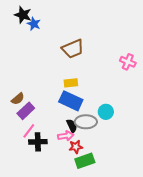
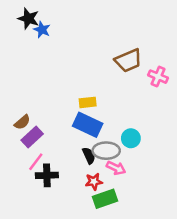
brown trapezoid: (73, 49) -> (128, 60), moved
pink arrow: (66, 136) -> (116, 168), moved, turned 35

